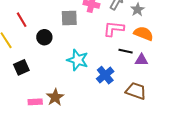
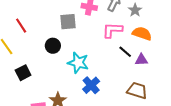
black circle: (44, 37) -> (53, 46), moved
black line: (126, 51) -> (125, 52), turned 32
blue cross: (105, 75) -> (91, 85), moved

